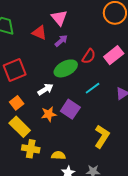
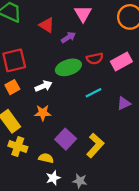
pink triangle: (59, 18) -> (83, 14), moved
red semicircle: (89, 56) -> (95, 59), turned 35
orange square: (17, 103) -> (12, 87), moved
purple square: (70, 109) -> (66, 139), moved

